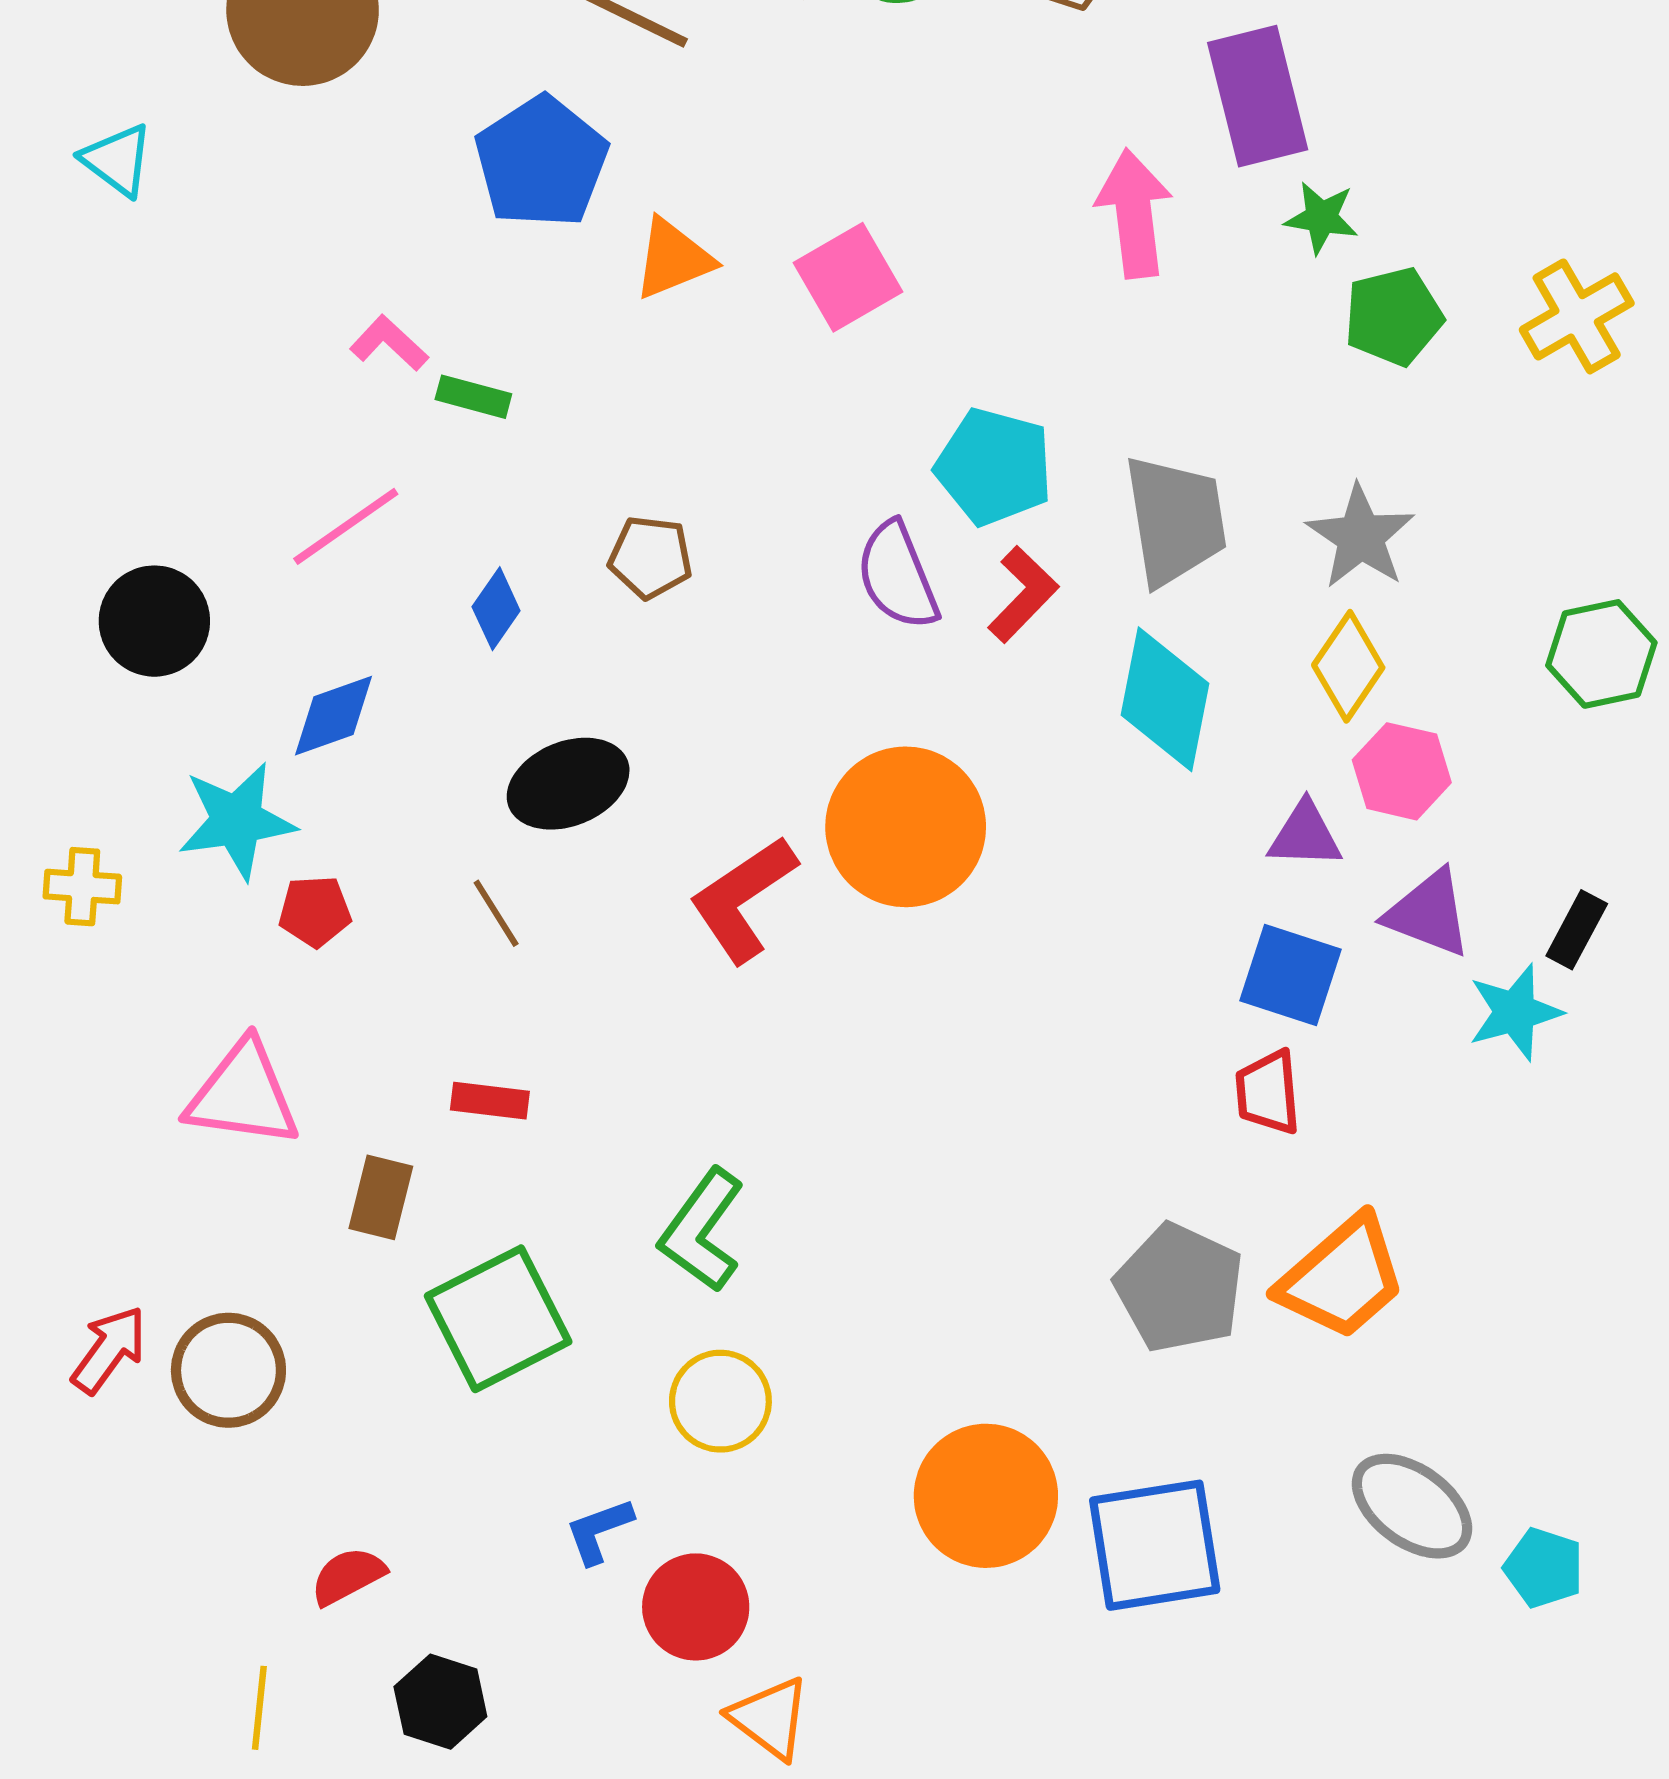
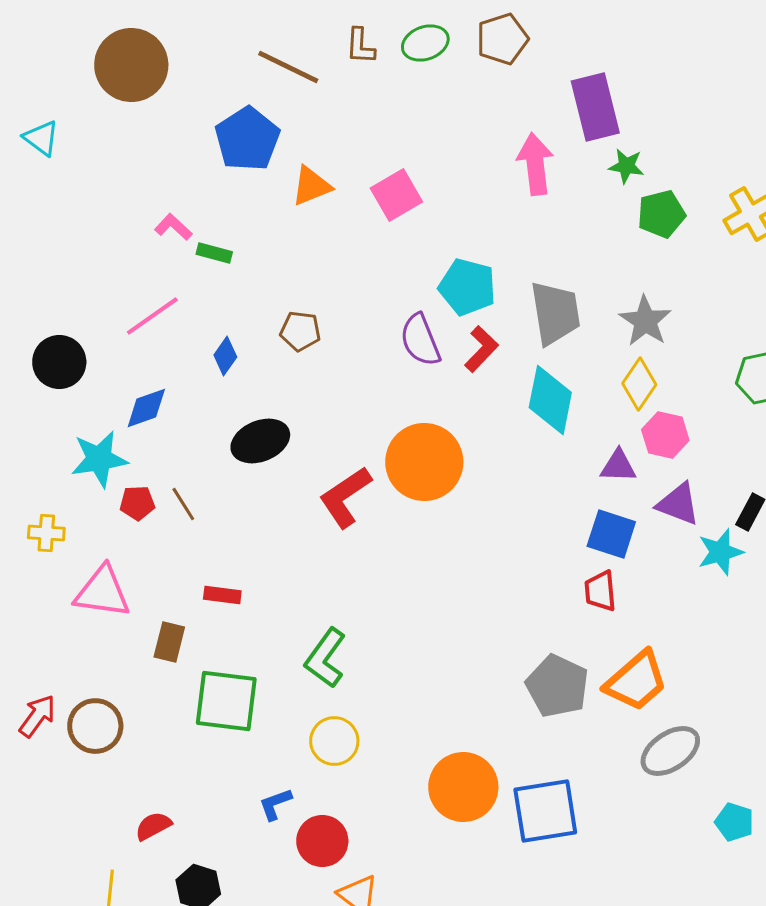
yellow cross: (82, 887) -> (46, 533), moved
brown line: (496, 913) -> (183, 504), moved
green square: (498, 1319) -> (226, 701), turned 34
gray ellipse: (1412, 1506) -> (670, 751), moved, turned -70

